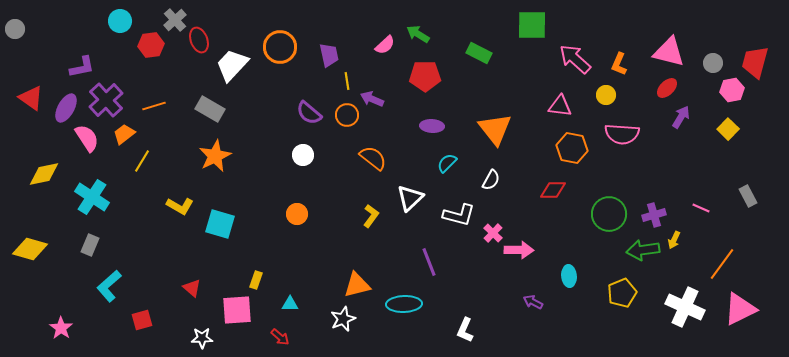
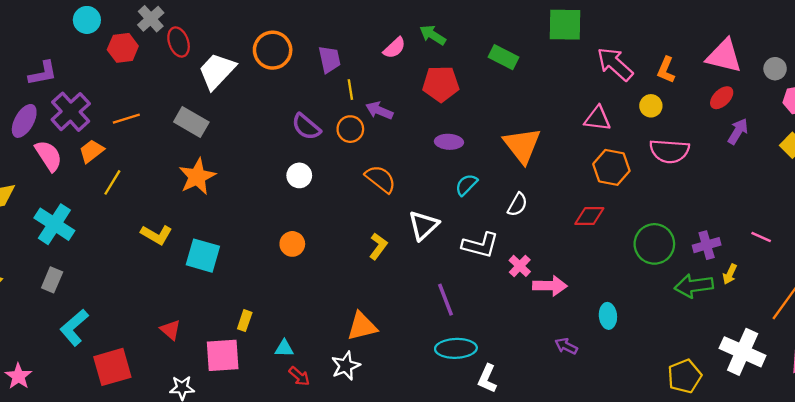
yellow pentagon: (622, 293) -> (685, 376), moved
cyan ellipse: (404, 304) -> (456, 348), moved
red square: (142, 320) -> (112, 367), size x1.6
red arrow: (280, 337) -> (299, 376), moved

